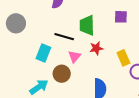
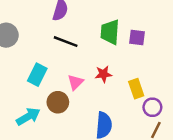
green trapezoid: (87, 25) -> (110, 32), moved
black line: (64, 37) -> (66, 42), moved

